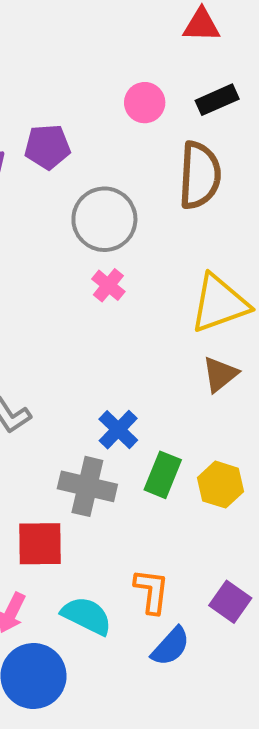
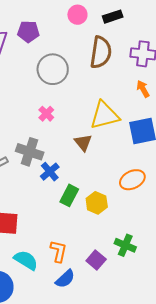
pink cross: (108, 285) -> (46, 114), moved
brown triangle: (220, 374) -> (83, 143), moved, turned -36
gray cross: (87, 486) -> (30, 152), moved

